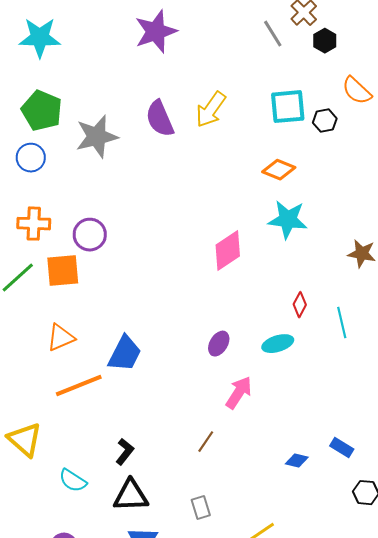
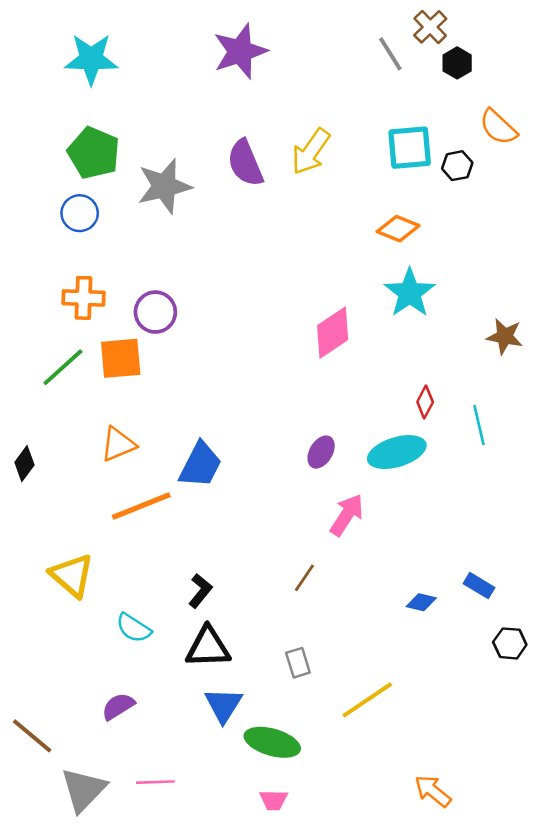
cyan star: (288, 220) -> (410, 293), turned 30
cyan ellipse: (278, 344) -> (397, 452), size x1.4

